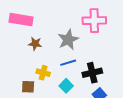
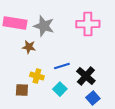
gray star: (68, 40) -> (44, 26), moved, turned -30
black cross: (92, 73) -> (86, 76), turned -36

